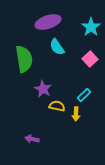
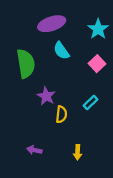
yellow semicircle: (57, 106) -> (61, 114), turned 84
yellow arrow: (76, 114) -> (78, 152), moved

